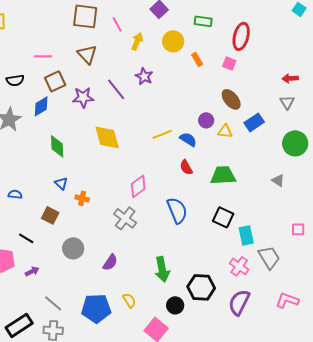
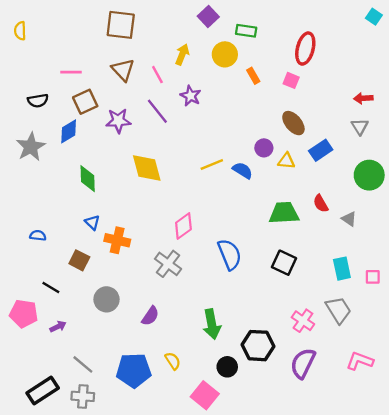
green rectangle: (203, 21) -> (246, 31), moved
pink line: (117, 24) -> (157, 75), moved
red semicircle: (186, 167) -> (321, 204), moved
orange cross: (82, 198) -> (117, 240), size x1.5
cyan rectangle: (246, 235) -> (342, 269), moved

